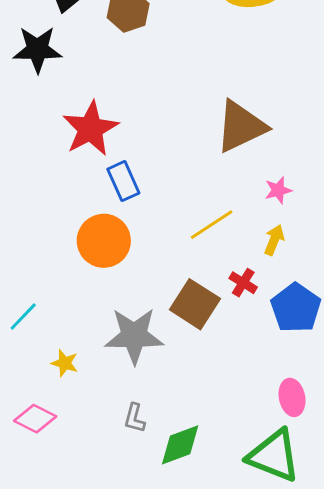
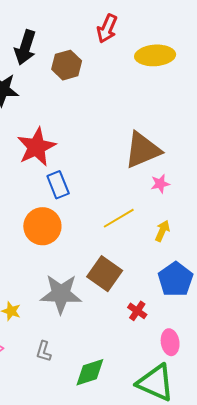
pink star: (278, 190) -> (160, 184), moved
red cross: (243, 283) -> (137, 311), moved
gray L-shape: (135, 418) -> (44, 351), moved

